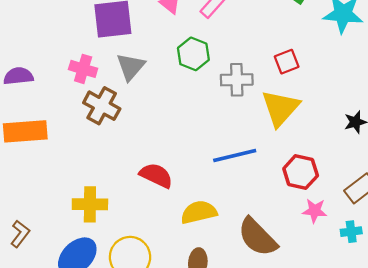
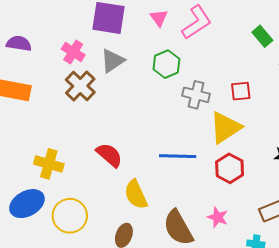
red hexagon: (301, 172) -> (230, 168), moved
pink star: (315, 211) -> (218, 217), moved
yellow semicircle: (199, 212) -> (136, 194), turned -116

